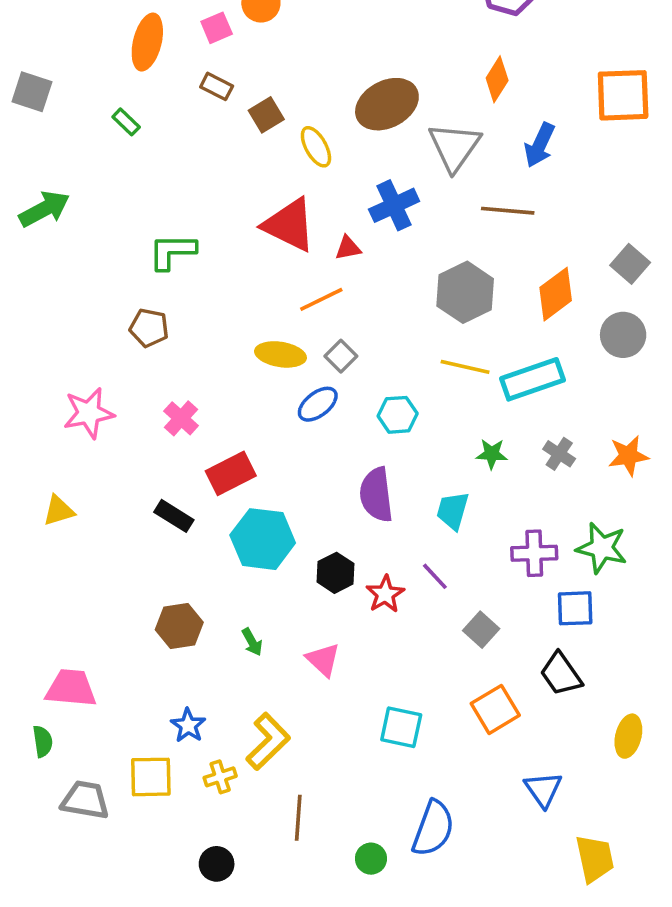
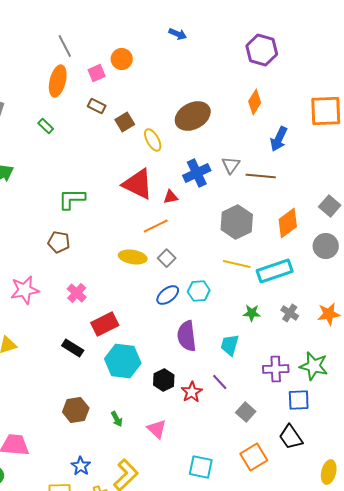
gray triangle: (454, 147) -> (231, 165), moved, size x0.6
blue ellipse: (318, 404) -> (168, 295), moved

